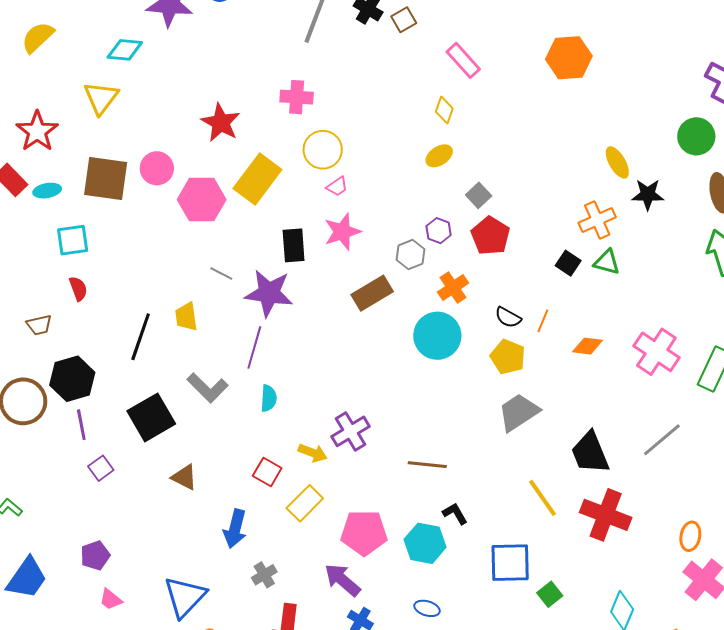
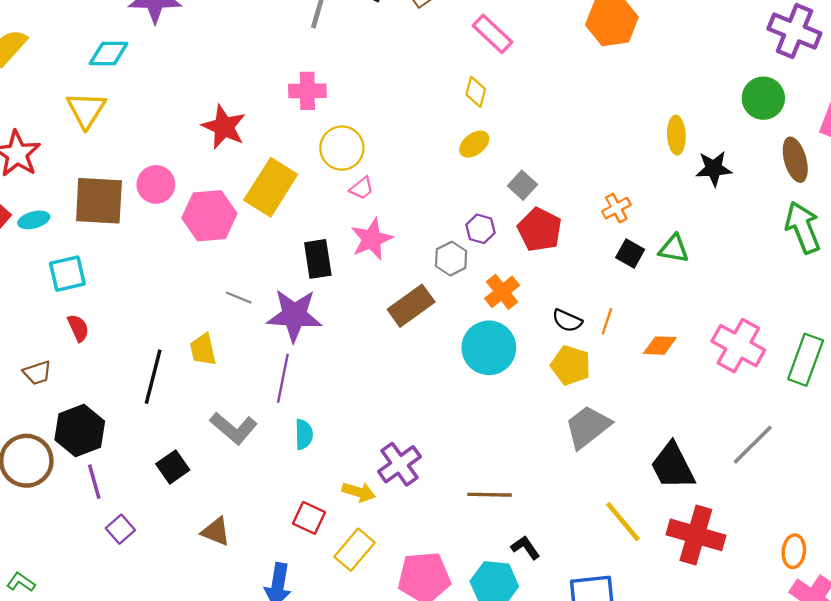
yellow ellipse: (617, 162) -> (676, 135), turned 32
orange cross: (597, 220) -> (616, 208), moved, size x0.7
black square: (151, 417) -> (173, 467), size x0.6

